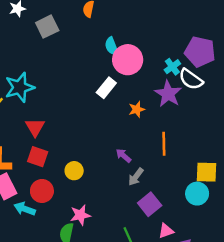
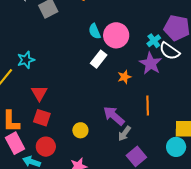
cyan semicircle: (112, 46) -> (95, 31), moved
cyan star: (20, 87) -> (26, 60), size x0.7
purple arrow: (123, 156) -> (114, 116), size x1.6
yellow circle: (74, 171) -> (80, 130), moved

